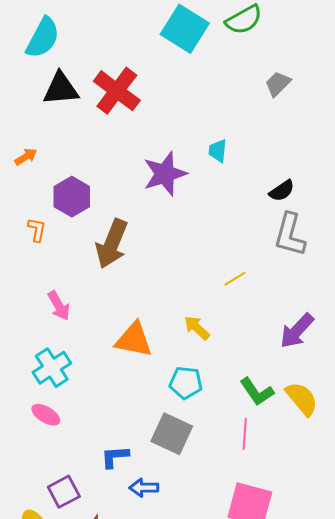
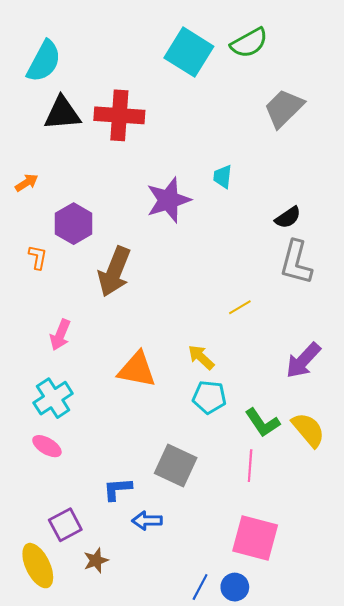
gray trapezoid: (278, 84) -> (284, 108), size x1.5
red cross: (117, 91) -> (119, 115), turned -33
pink arrow: (59, 306) -> (60, 335), turned 52
cyan pentagon: (186, 383) -> (209, 397), moved

